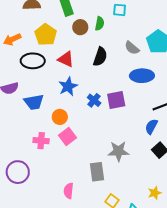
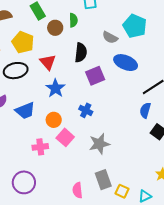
red triangle: (66, 59) -> (48, 62), turned 36
blue ellipse: (142, 76) -> (126, 63), turned 35
blue cross: (94, 100) -> (86, 110), moved
purple square: (116, 100) -> (95, 76), moved
gray star: (118, 151) -> (99, 144), moved
gray rectangle: (97, 172) -> (103, 180), moved

